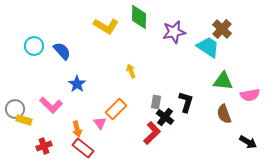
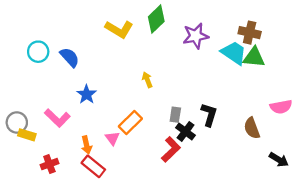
green diamond: (139, 17) -> (156, 19), turned 45
brown cross: (222, 29) -> (250, 33), turned -30
green triangle: (223, 81) -> (254, 57), moved

